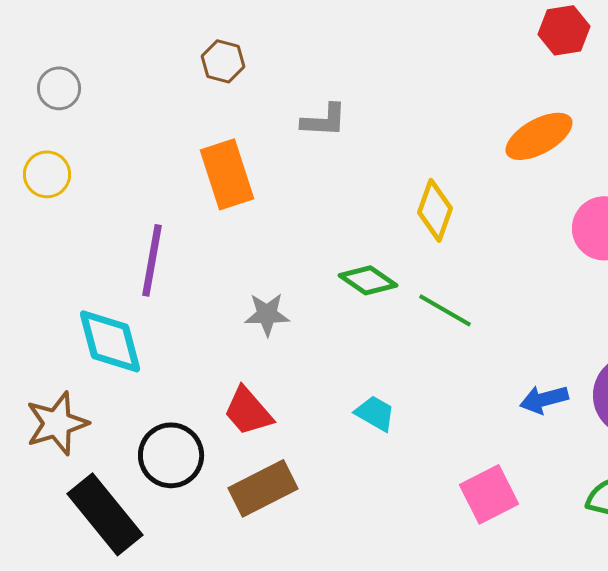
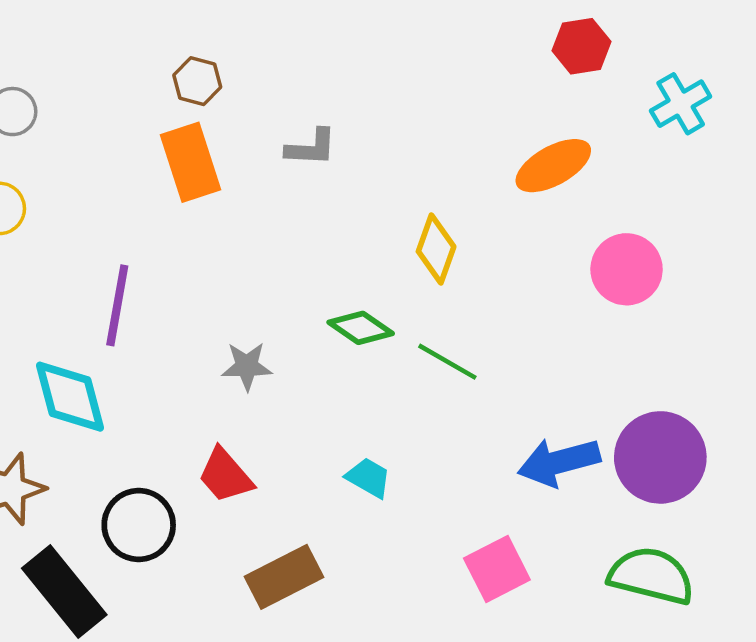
orange rectangle: (227, 174) -> (190, 162), moved
blue arrow: (544, 399) -> (559, 462), size x1.5
brown rectangle: (263, 488) -> (284, 577), moved

